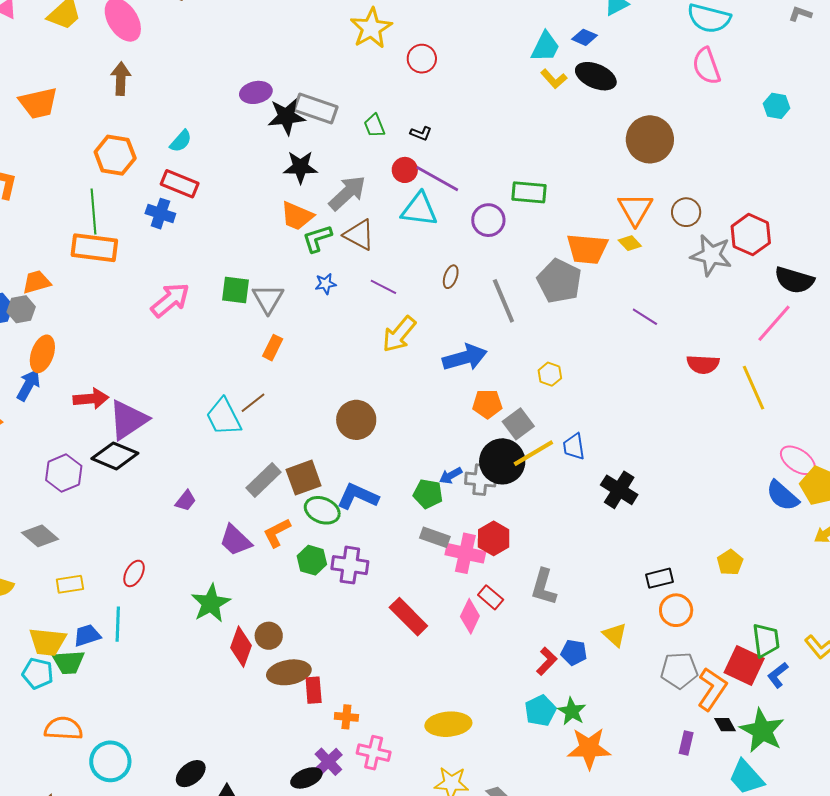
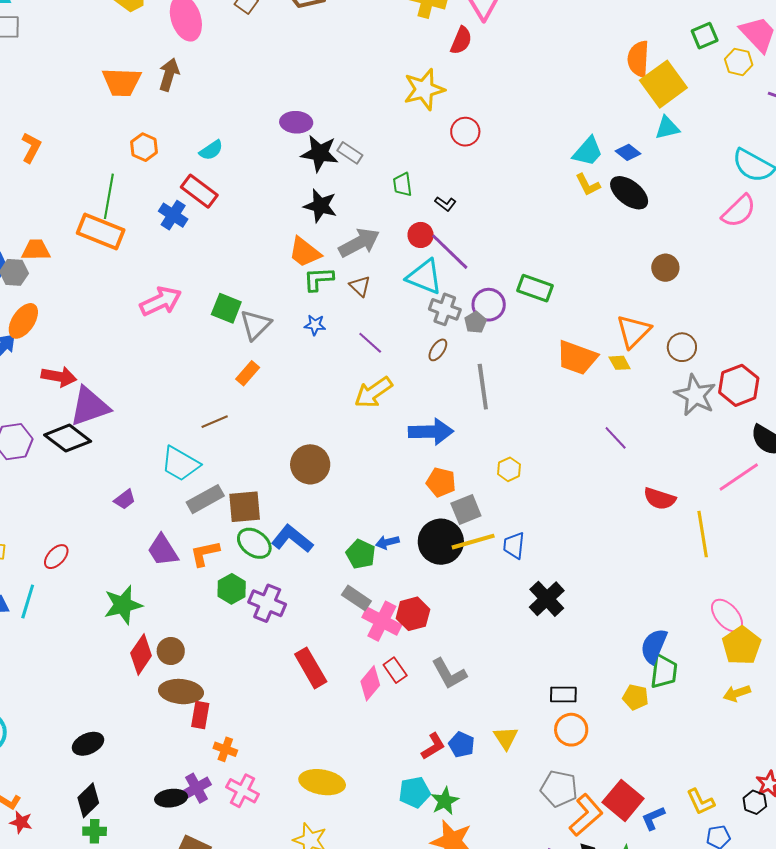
pink semicircle: (706, 66) -> (739, 211), turned -129
orange trapezoid: (38, 103) -> (122, 82), moved
gray rectangle: (316, 108) -> (350, 153), size x0.6
brown circle: (650, 139) -> (665, 268), size x0.6
orange hexagon: (115, 155) -> (144, 147), size x0.7
brown triangle: (359, 235) -> (360, 286), size x0.7
gray pentagon: (559, 281) -> (475, 322), moved, size x0.5
cyan trapezoid: (224, 417) -> (180, 464), moved, turned -48
gray cross: (480, 480) -> (445, 309), moved
blue semicircle: (782, 496) -> (654, 646), moved, turned 57
yellow pentagon: (730, 562) -> (636, 697), turned 30
gray L-shape: (544, 587) -> (449, 674), turned -60
green trapezoid: (766, 640) -> (664, 671), moved
black ellipse: (191, 774) -> (88, 744), moved

